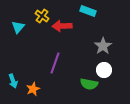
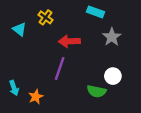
red arrow: (62, 26) -> (69, 41), moved
cyan triangle: (18, 27) -> (19, 29), turned -32
gray star: (103, 46) -> (112, 37), moved

